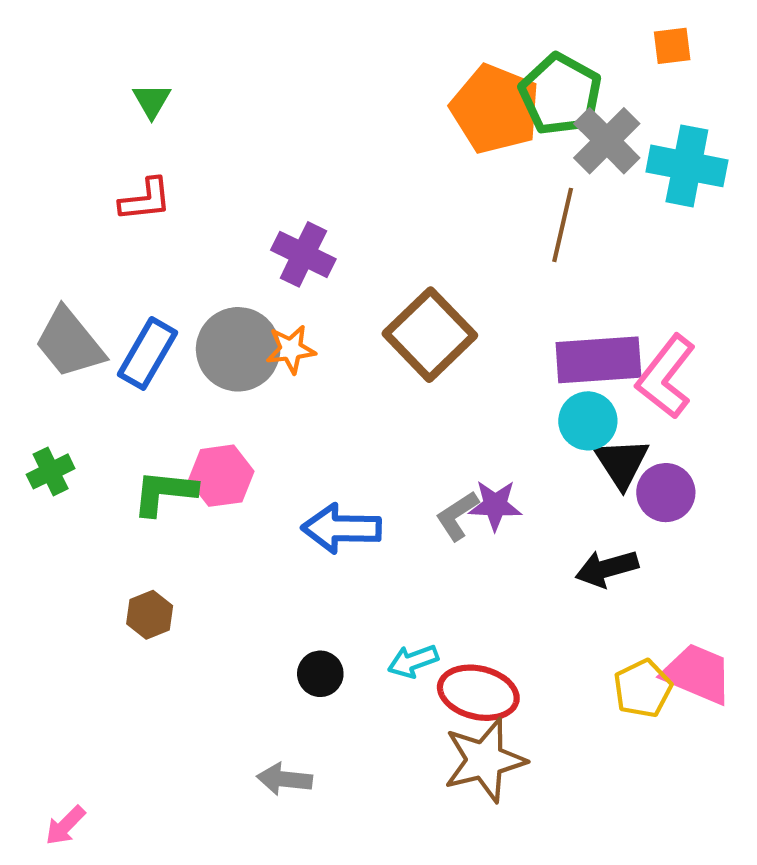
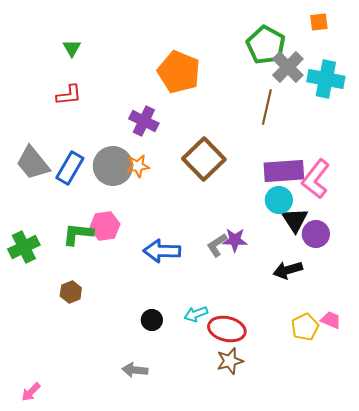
orange pentagon: (495, 109) -> (179, 72), moved
green cross: (51, 471) -> (24, 247), moved, size x1.4
pink trapezoid: (697, 674) -> (331, 320), size x0.6
brown star: (485, 760) -> (230, 361), size x0.7

